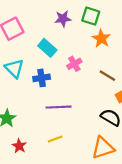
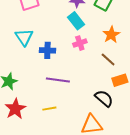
orange star: (101, 39) -> (111, 35), moved
cyan rectangle: (47, 48) -> (76, 21), moved
red star: (19, 146) -> (15, 109), size x1.5

